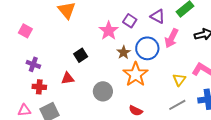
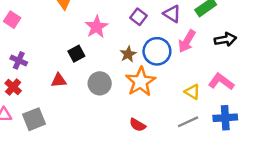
pink star: (109, 31) -> (96, 27), moved
yellow triangle: (179, 80) -> (192, 92), turned -40
red cross: (39, 87) -> (13, 87), moved, turned 32
gray circle: (103, 91) -> (100, 83), moved

